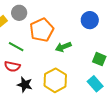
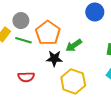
green line: (16, 47) -> (23, 40), moved
black star: (25, 85) -> (54, 58), moved

